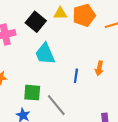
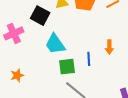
green square: (32, 93) -> (67, 67), moved

